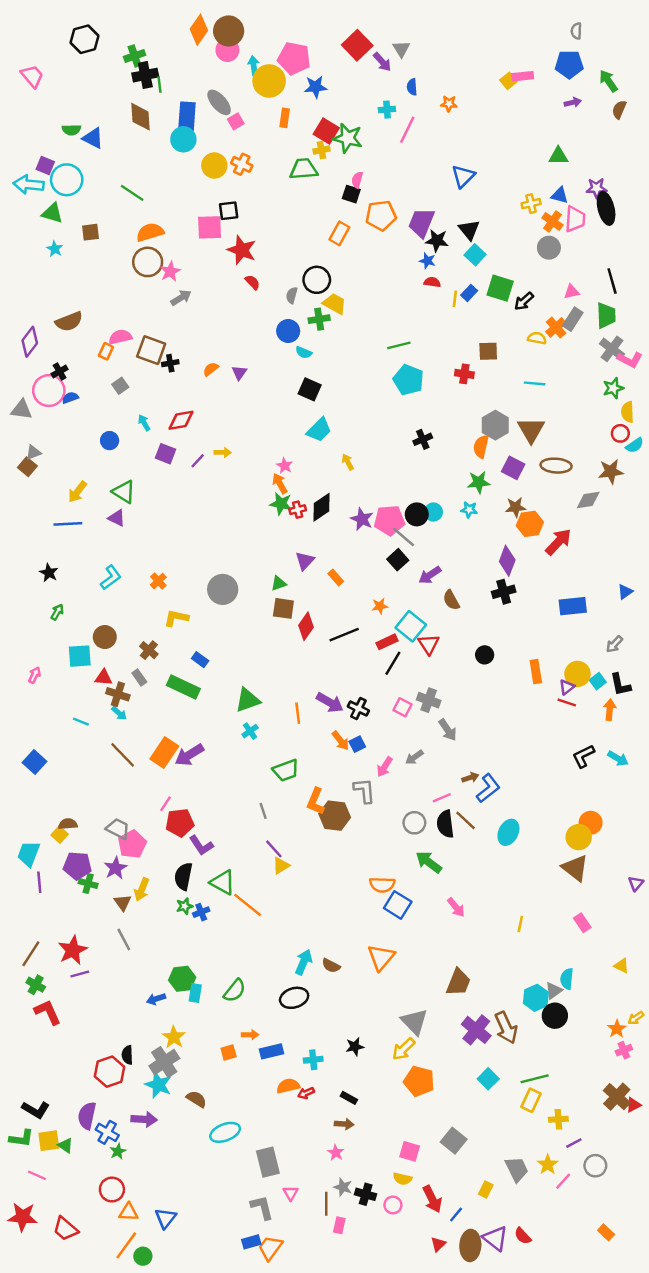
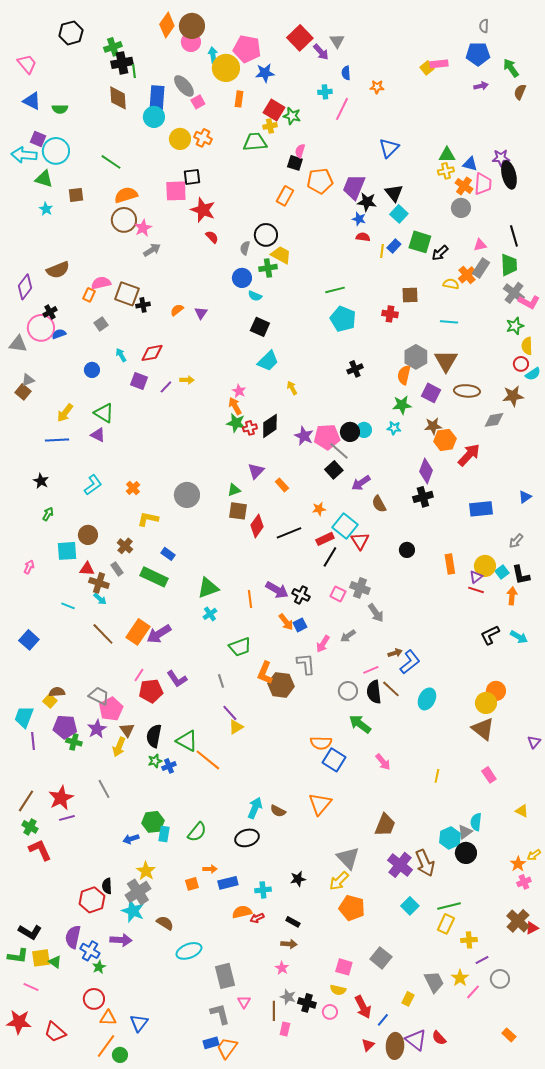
blue triangle: (93, 138) -> (32, 101), moved
green star: (348, 138) -> (292, 116), size x0.7
green triangle: (558, 156) -> (447, 155), moved
purple L-shape: (201, 845) -> (177, 679), moved
brown triangle: (123, 903) -> (127, 730), moved

